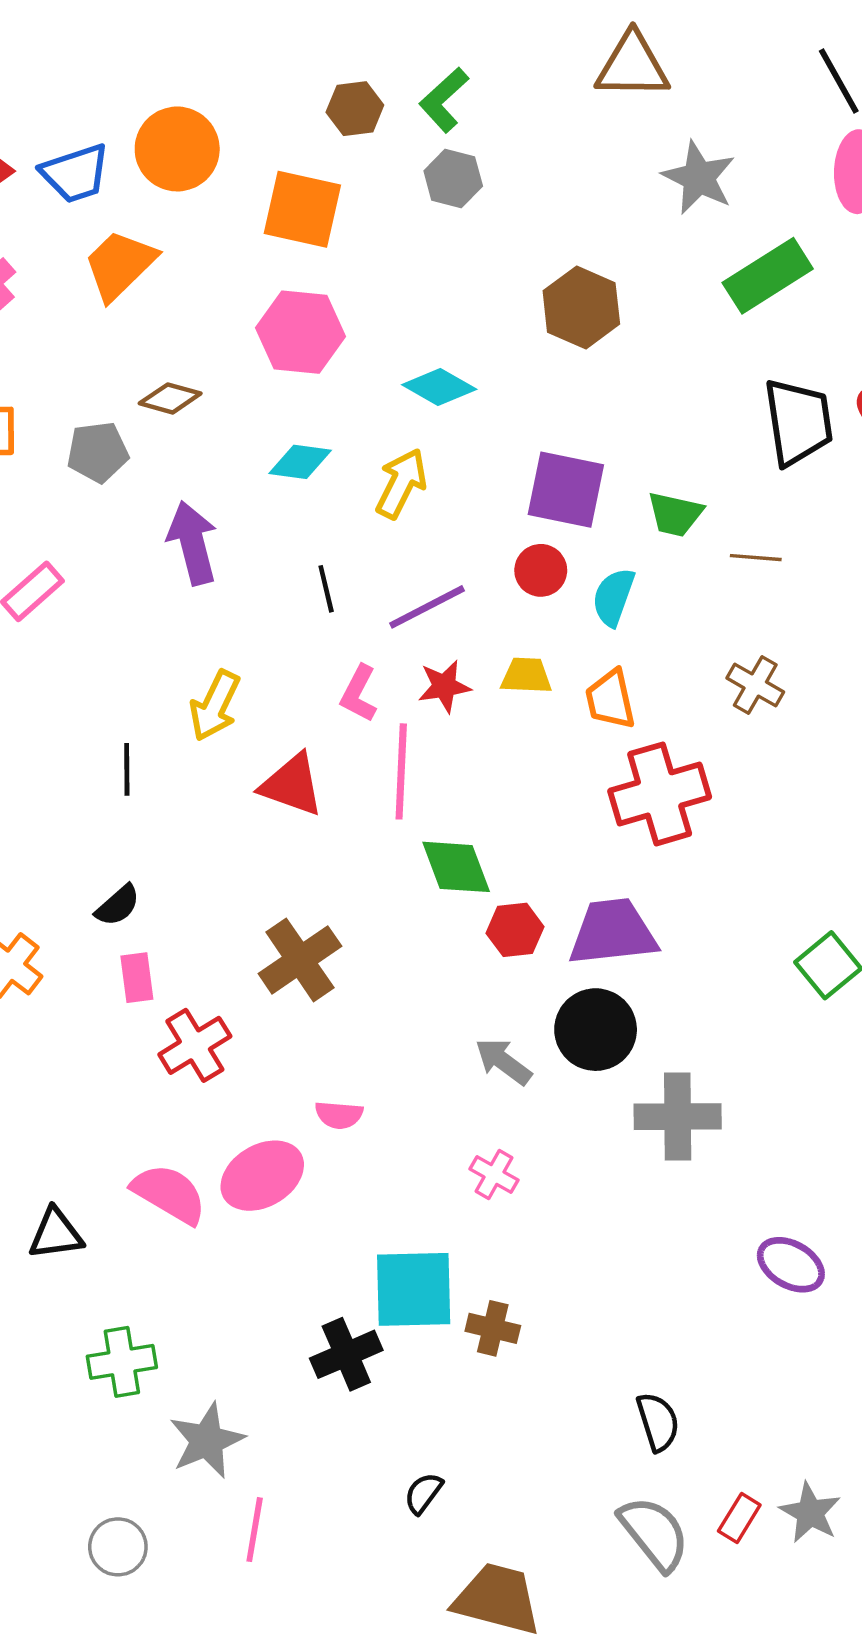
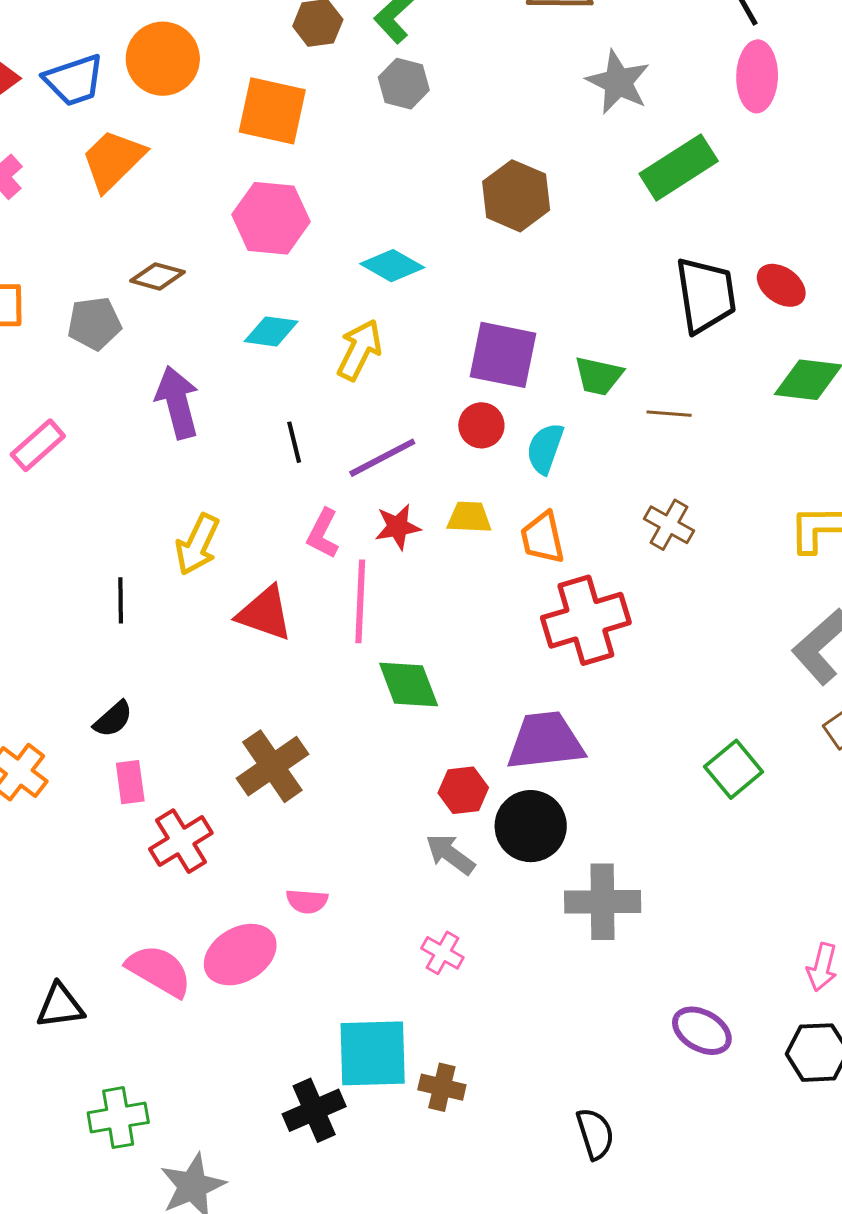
red hexagon: (515, 930) -> (463, 790), moved
black semicircle: (658, 1422) -> (595, 1134), moved

